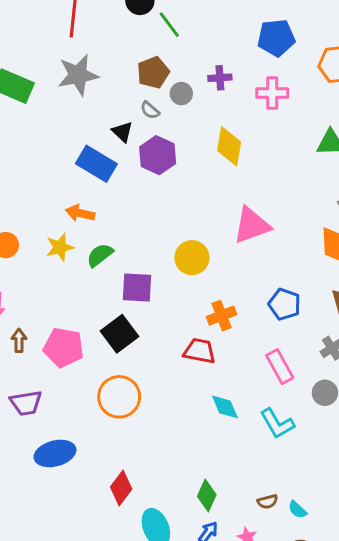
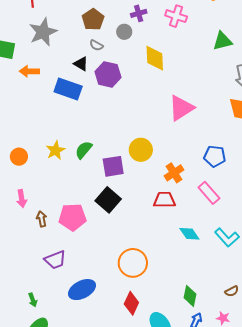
pink cross: (272, 93) -> (176, 16), turned 30
gray circle: (181, 94) -> (124, 32), moved
orange arrow: (80, 213) -> (29, 71), moved
yellow circle: (192, 258) -> (141, 150), moved
pink rectangle: (280, 367) -> (209, 193), moved
orange circle: (119, 397) -> (133, 263), moved

